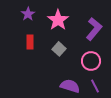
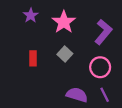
red rectangle: (30, 42) -> (33, 58), moved

